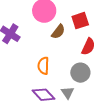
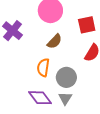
brown semicircle: (58, 32) -> (54, 41), moved
gray circle: (80, 73) -> (66, 77), moved

